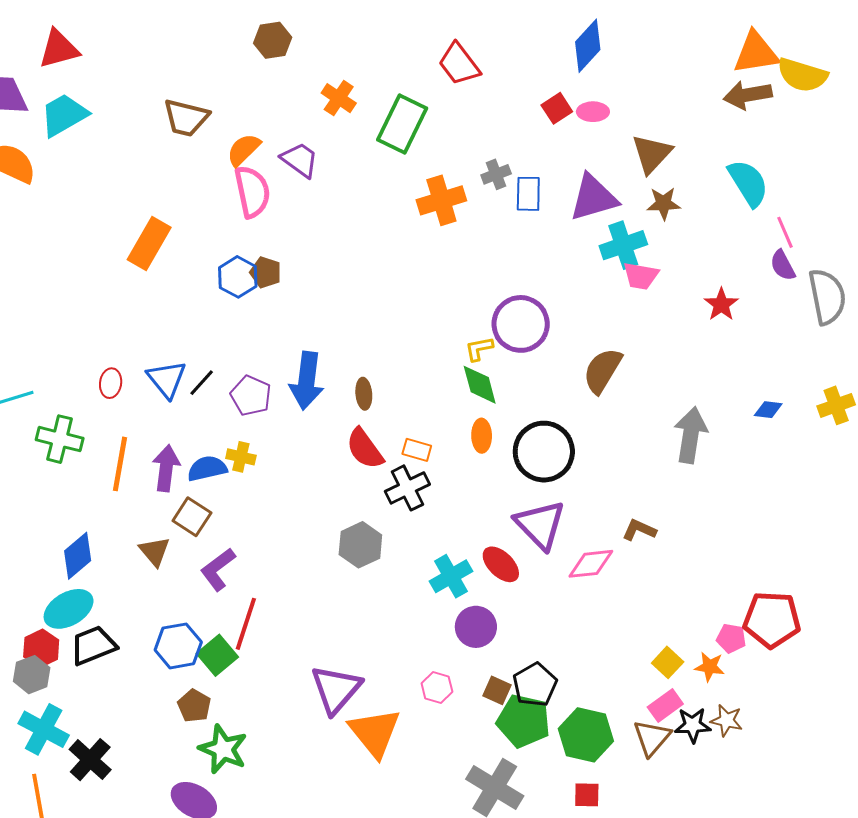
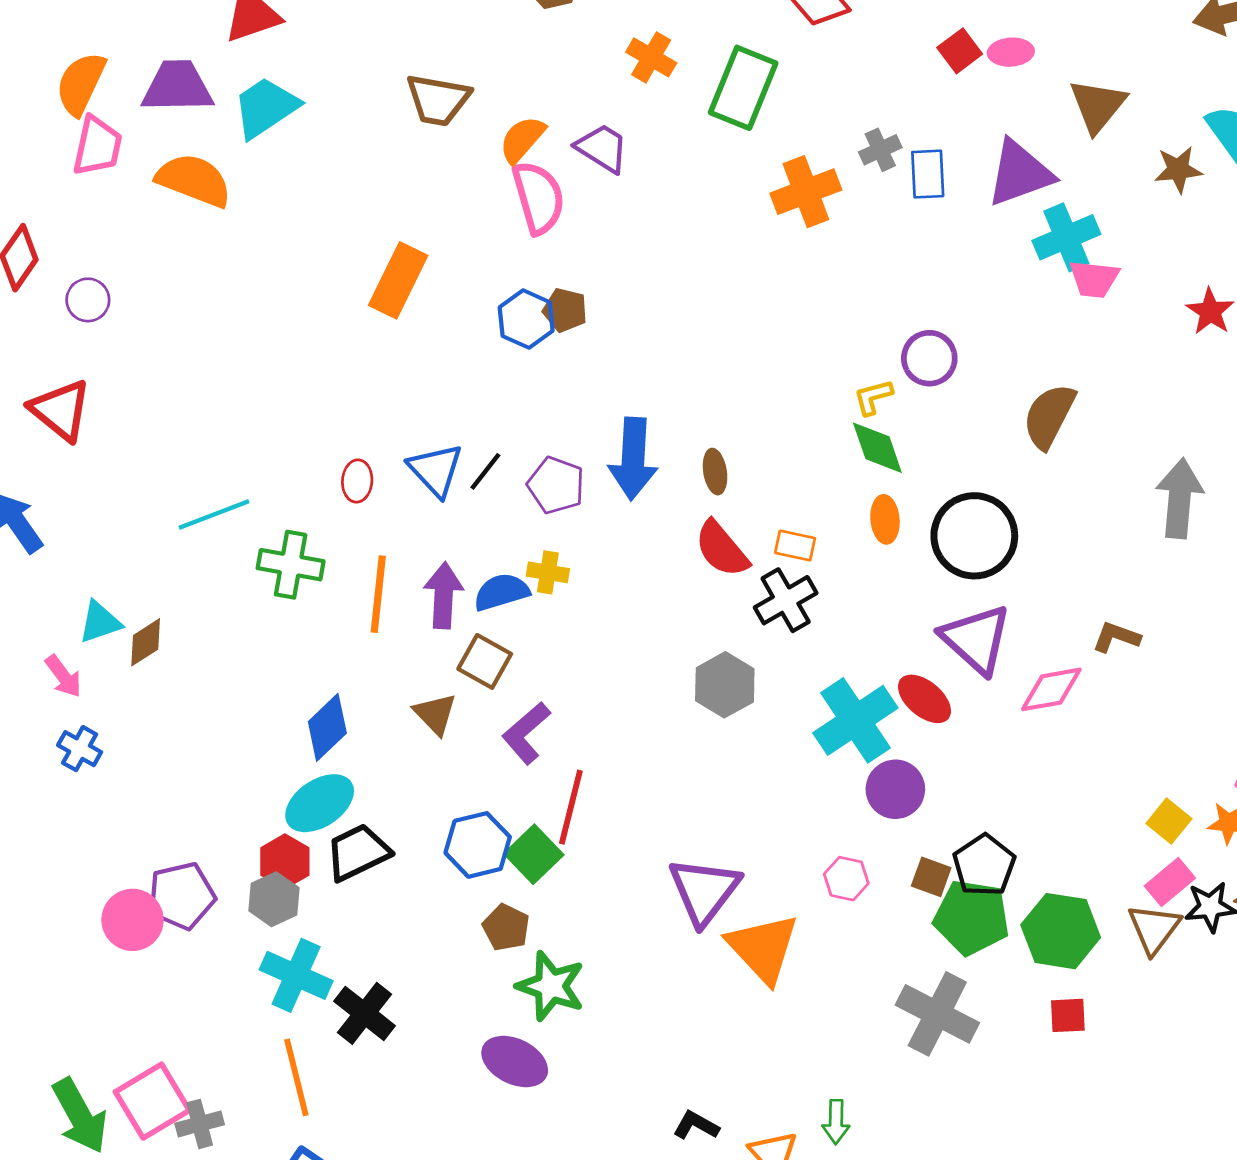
brown star: (664, 203) -> (1178, 170), moved
purple circle: (521, 324) -> (929, 358), size x0.7
cyan cross: (451, 576) -> (855, 720), size x1.4

